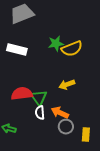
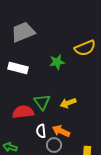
yellow semicircle: (72, 49) -> (85, 48), moved
green triangle: (39, 98) -> (42, 102), moved
gray circle: (66, 127) -> (54, 145), moved

